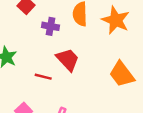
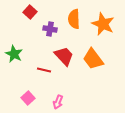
orange trapezoid: (122, 74) -> (93, 59), moved

